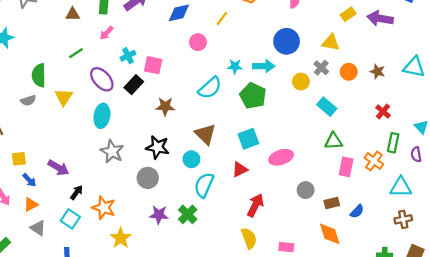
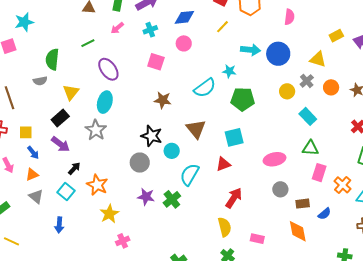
pink circle: (198, 42) -> (184, 43), moved
cyan cross: (128, 56) -> (150, 30), moved
cyan arrow: (264, 66) -> (250, 50), moved
black rectangle: (134, 85) -> (60, 118), moved
green pentagon: (253, 96) -> (243, 99), turned -30
yellow triangle: (64, 97) -> (71, 92), moved
gray star: (112, 151) -> (96, 130), moved
pink ellipse: (281, 157) -> (275, 159), moved
cyan circle: (191, 159) -> (172, 151), moved
orange cross: (374, 161) -> (343, 185), moved

